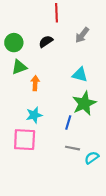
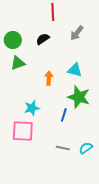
orange arrow: (35, 83) -> (49, 78), moved
green star: (84, 103) -> (79, 97), turned -30
gray line: (73, 148) -> (63, 148), moved

